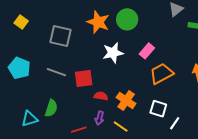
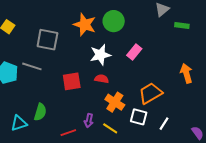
gray line: (56, 72) -> (32, 66), moved
orange trapezoid: (161, 74) -> (150, 93), moved
red semicircle: (101, 96) -> (102, 79), moved
white square: (158, 109) -> (139, 117), moved

